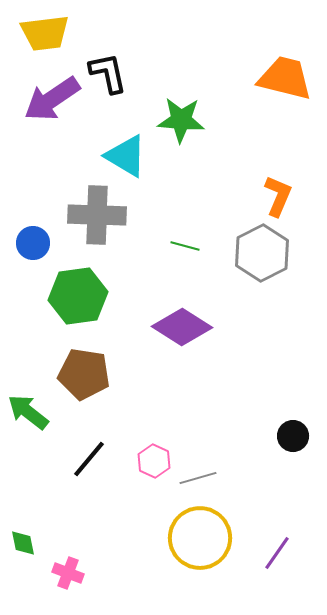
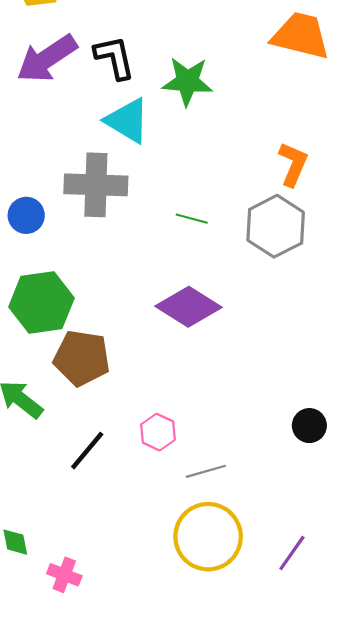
black L-shape: (108, 73) -> (114, 57), moved
green hexagon: (78, 296) -> (41, 302), moved
pink hexagon: (154, 461) -> (158, 432), moved

